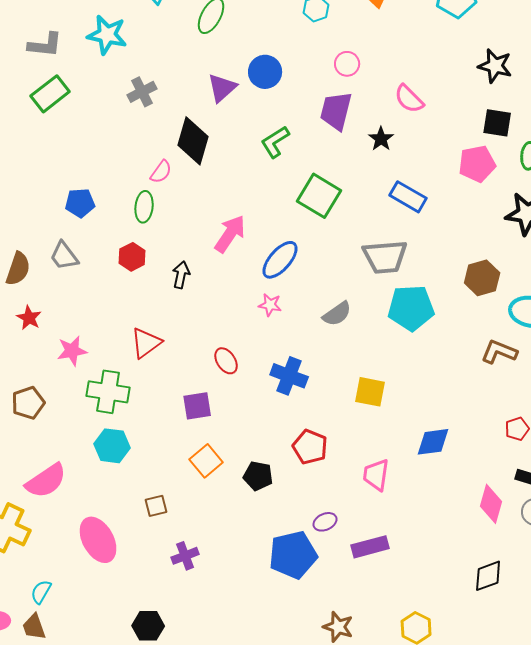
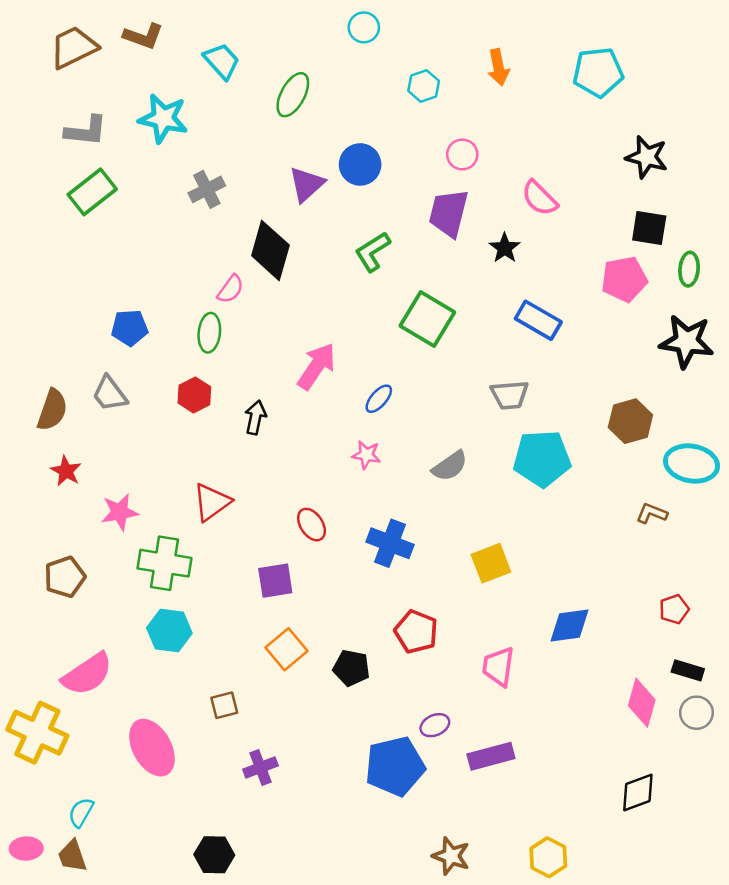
gray trapezoid: (385, 257) -> (510, 395), size x0.7
blue ellipse: (280, 260) -> (379, 399), size x0.6
brown L-shape: (499, 352) -> (652, 513), size x0.7
yellow square: (370, 392) -> (491, 563), turned -32

